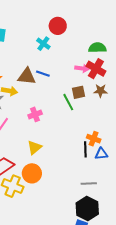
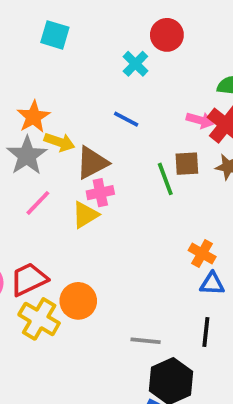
brown triangle: (27, 76) -> (92, 163), moved, turned -42
yellow triangle: (34, 147) -> (85, 215), moved
black line: (85, 149) -> (206, 332), moved
gray line: (89, 184) -> (146, 341), moved

